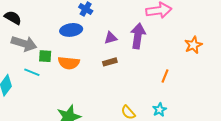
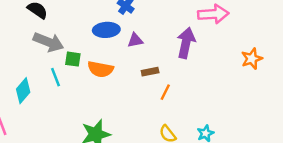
purple triangle: (111, 38) -> (135, 40), moved
cyan line: (32, 72) -> (56, 77), turned 42
orange line: (165, 76) -> (165, 92), moved

